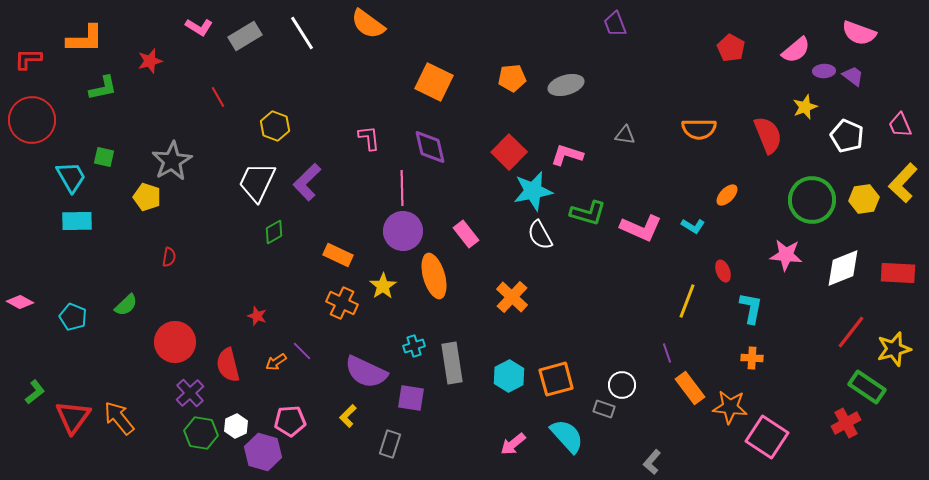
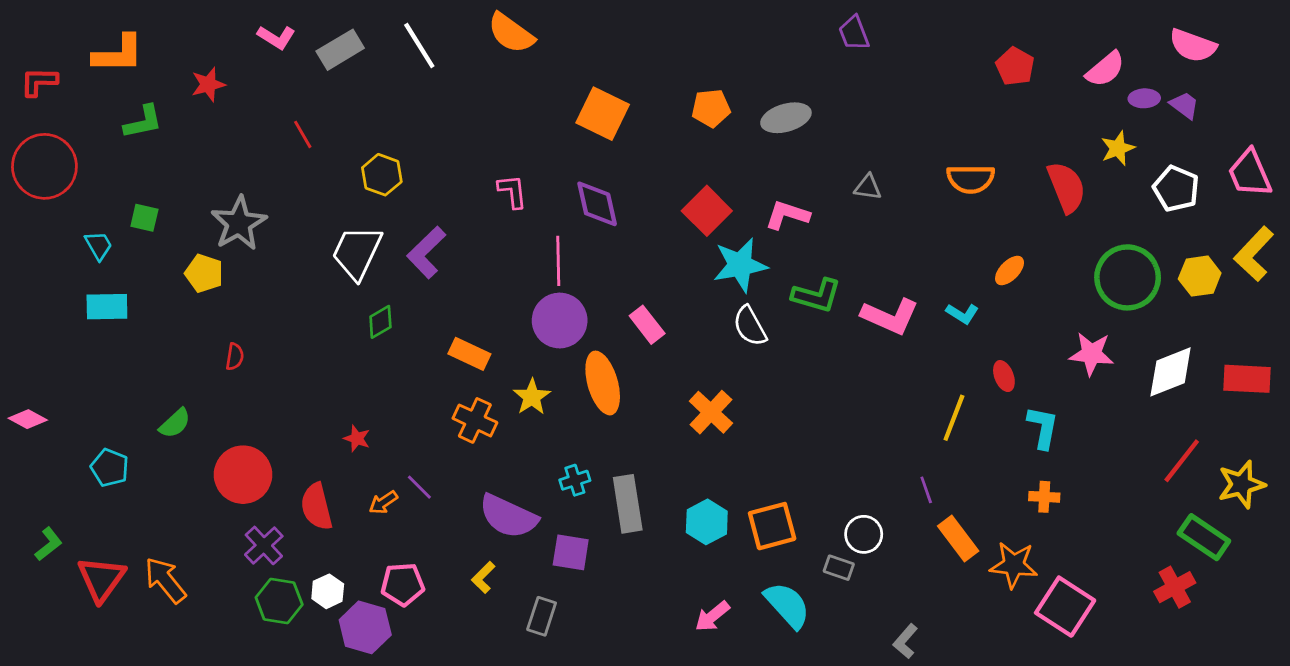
pink trapezoid: (900, 125) -> (1250, 173), size x1.4
cyan trapezoid: (71, 177) -> (99, 246), size x0.7
cyan pentagon: (73, 317) -> (110, 468), moved

